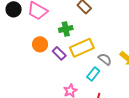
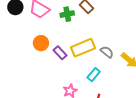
green cross: (66, 29) -> (67, 14), moved
gray semicircle: (105, 59) -> (107, 52), moved

